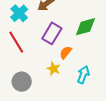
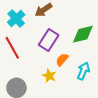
cyan arrow: (83, 75) -> (83, 71), moved

